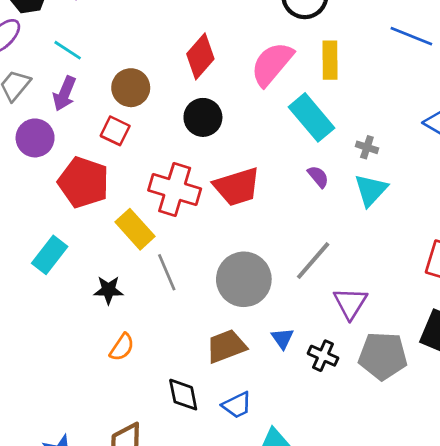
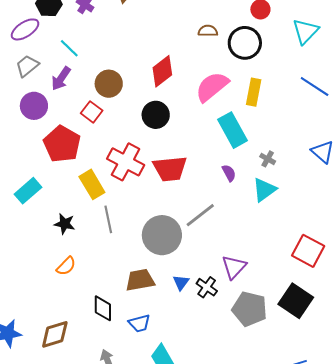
gray line: (313, 261) -> (200, 215), moved
black cross: (323, 356) -> (207, 287), moved

